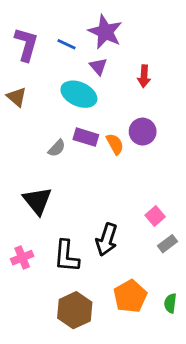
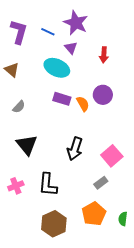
gray semicircle: (57, 148) -> (19, 107), moved
pink square: (155, 216) -> (112, 156), size x1.5
black arrow: (107, 240) -> (75, 149), moved
gray rectangle: (168, 244) -> (101, 183), moved

